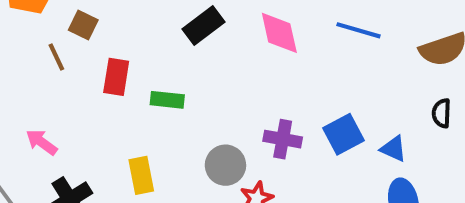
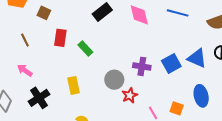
brown line: (56, 57) -> (25, 40), moved
green rectangle: (167, 100) -> (85, 48), turned 42
blue triangle: (393, 149) -> (197, 58), moved, size x1.5

